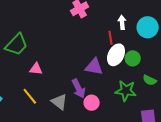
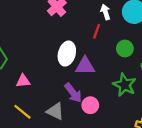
red line: (111, 38) -> (97, 31), turned 40
white ellipse: (116, 55) -> (67, 54), moved
green star: (126, 91) -> (124, 85), turned 30

